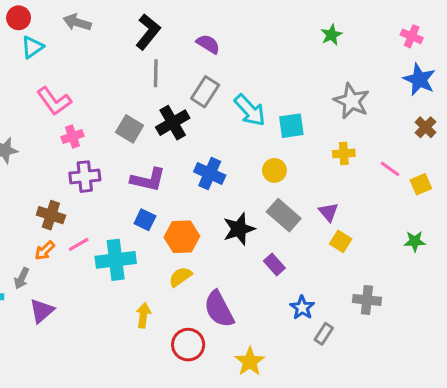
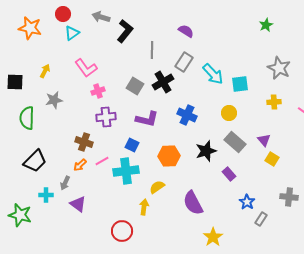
black L-shape: (148, 32) -> (125, 31), moved
blue square: (145, 220) -> (132, 145), moved
yellow semicircle: (180, 277) -> (157, 187), moved
purple triangle: (42, 311) -> (78, 204), turned -42
red circle: (188, 345) -> (122, 231), moved

